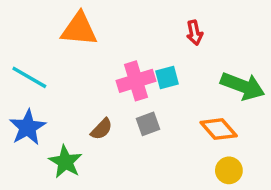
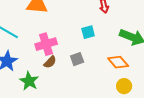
pink cross: (136, 81) -> (46, 44), moved

